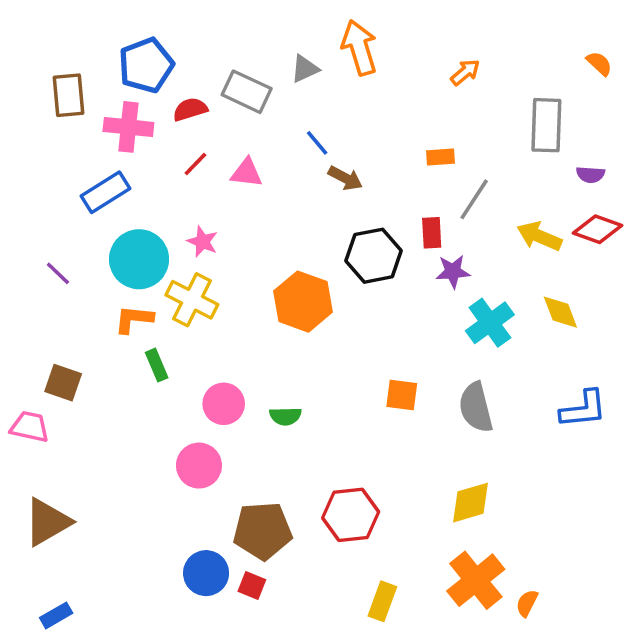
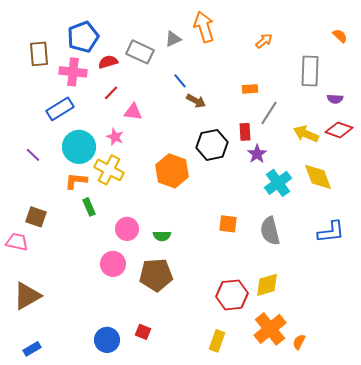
pink triangle: (247, 173) -> (133, 112), moved
purple star: (453, 272) -> (257, 154), turned -30
yellow diamond: (560, 312) -> (318, 177), size x1.4
red hexagon: (351, 515) -> (232, 295), moved
brown pentagon: (262, 531) -> (156, 275), moved
blue circle: (206, 573) -> (107, 340), moved

